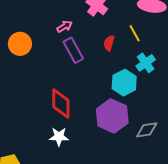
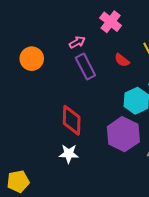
red semicircle: (109, 43) -> (122, 60), turned -70

